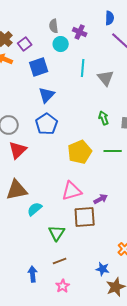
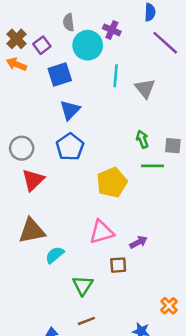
gray semicircle: (54, 26) -> (69, 22), moved
cyan circle: (61, 44) -> (88, 45), size x1.5
green line: (113, 151) -> (152, 166), moved
brown square: (85, 217) -> (118, 265), size x0.6

